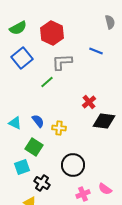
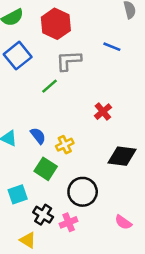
black diamond: (104, 121) -> (122, 156), moved
yellow cross: (59, 128) -> (65, 145), turned -32
green square: (34, 147) -> (46, 169), moved
pink cross: (83, 194) -> (69, 222), moved

